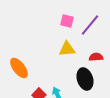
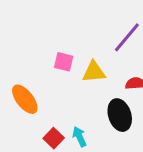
pink square: (67, 21) -> (64, 62), moved

